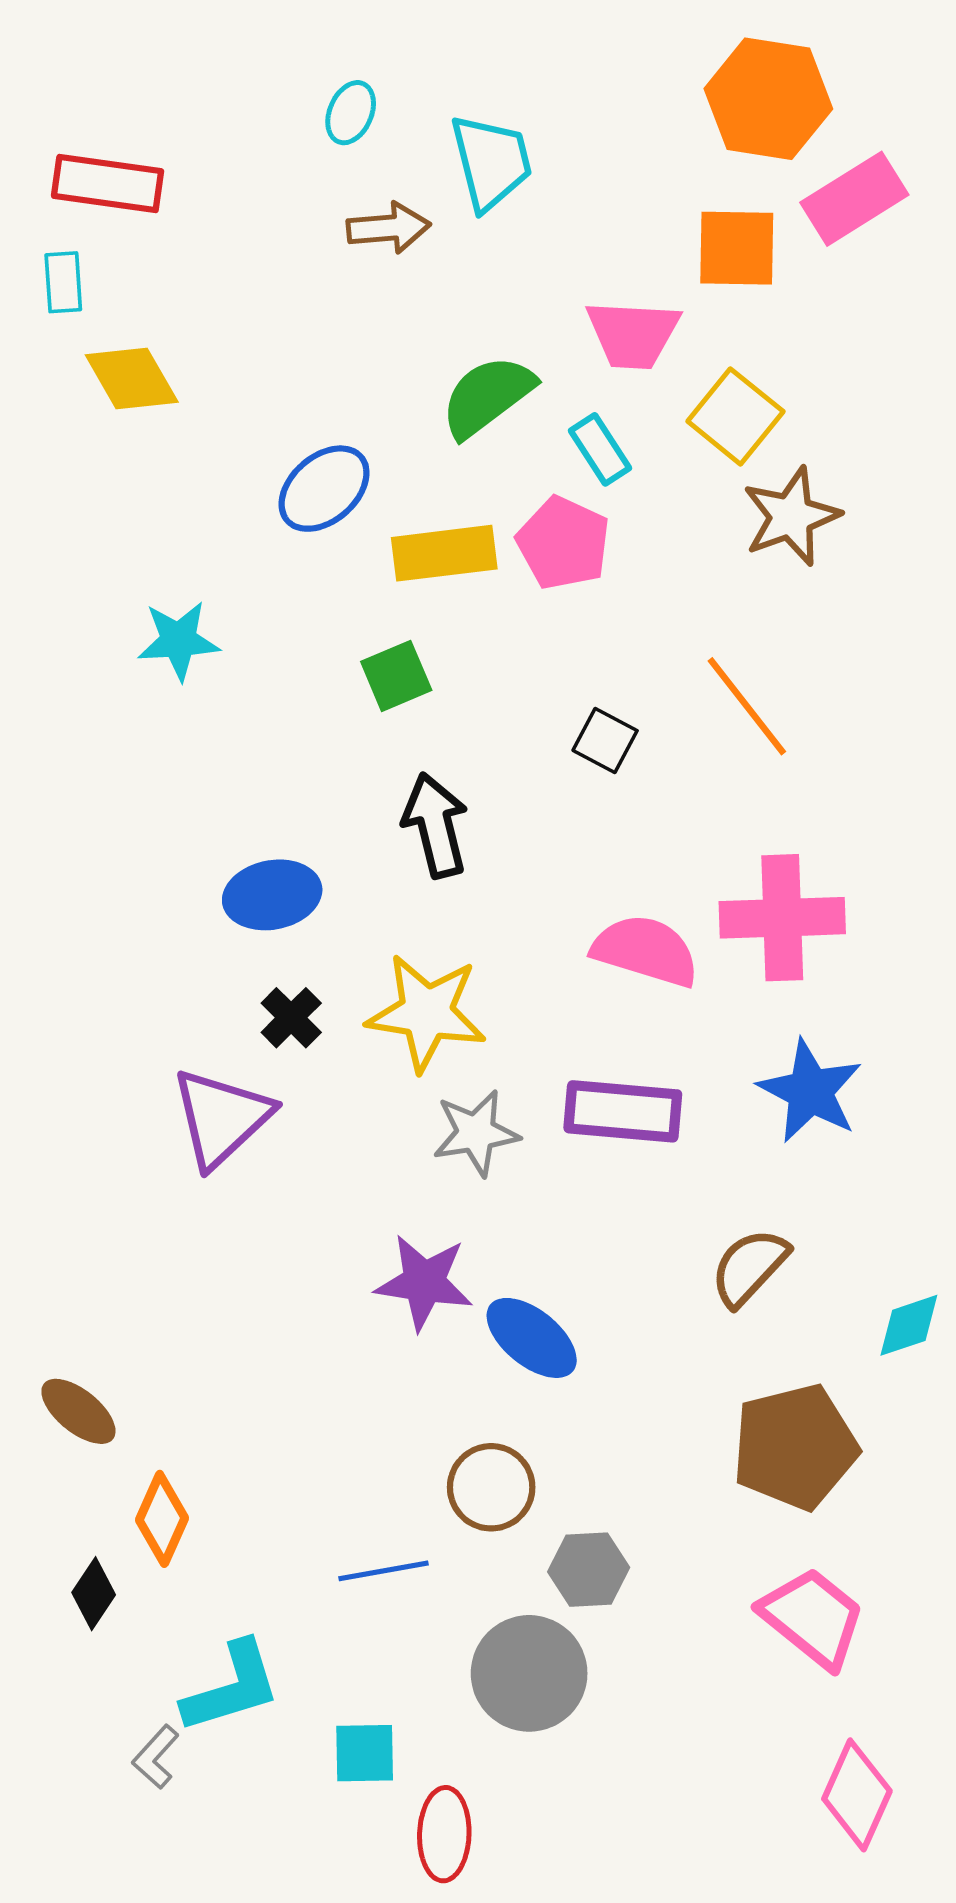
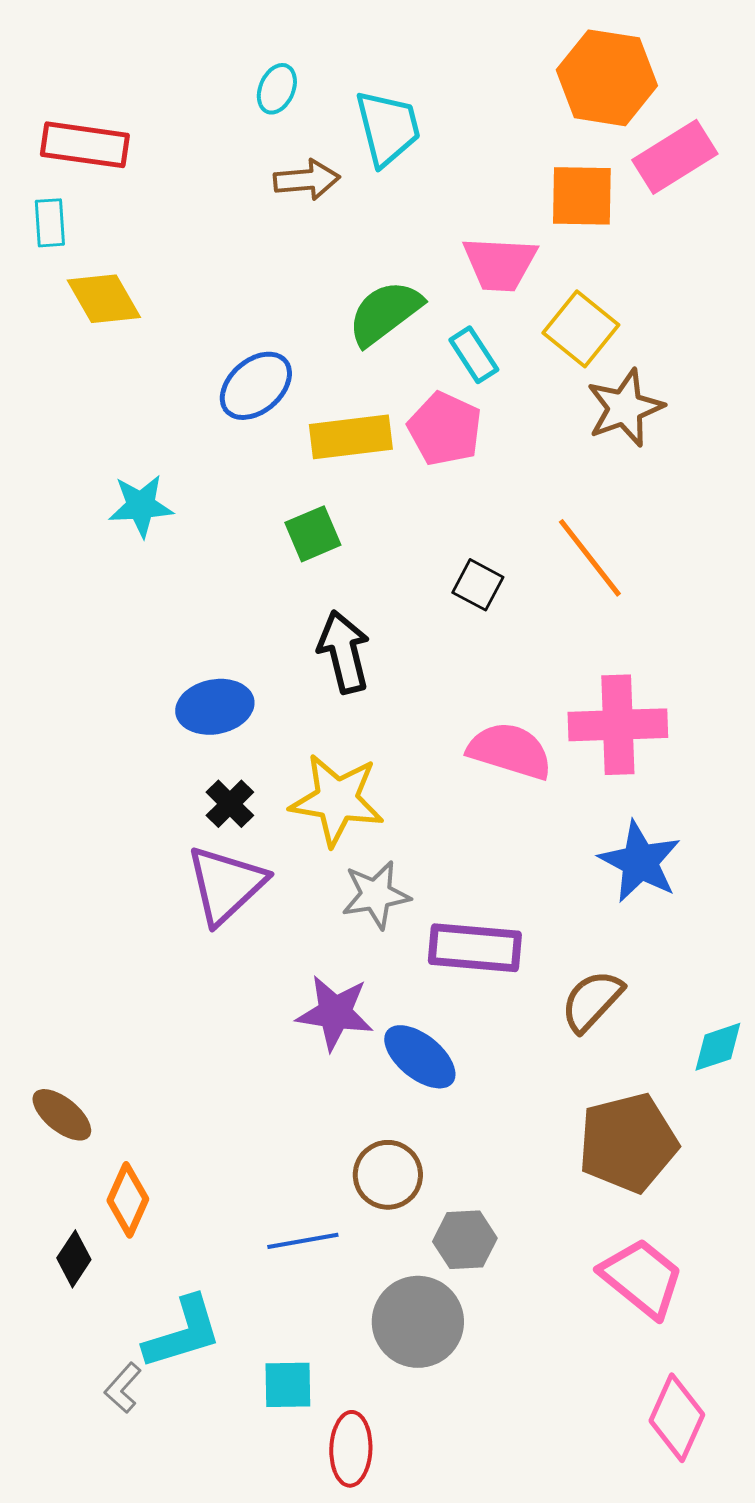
purple rectangle: (623, 1111) -> (475, 948), moved
purple triangle: (222, 1118) -> (226, 885), moved

